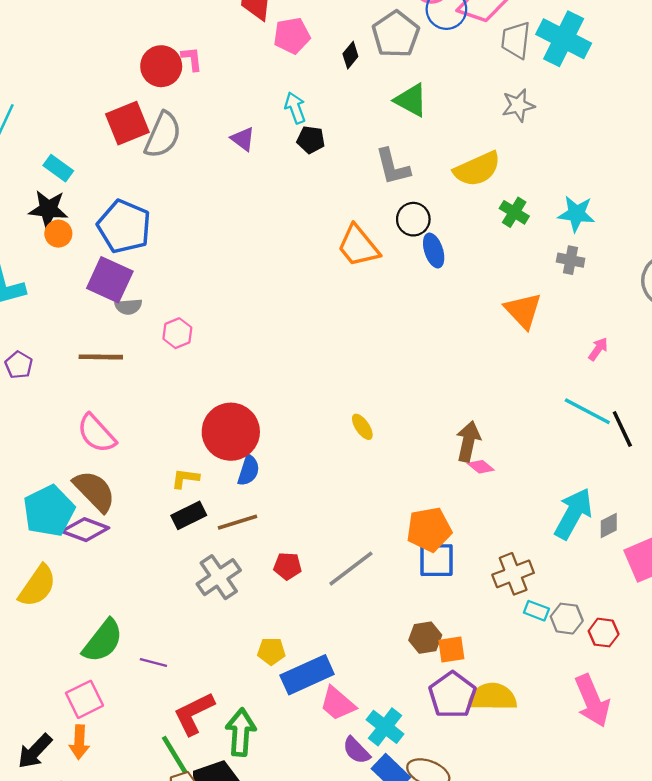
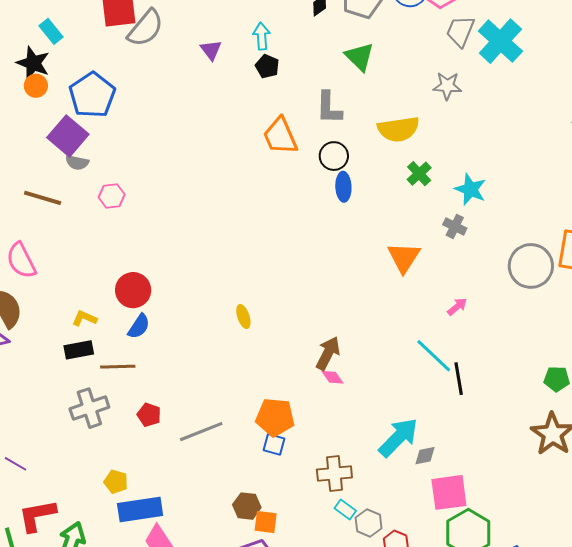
orange trapezoid: (358, 246) -> (280, 136), moved
red circle: (231, 432) -> (133, 290), size x0.7
blue square: (436, 560) -> (274, 444), size x0.7

